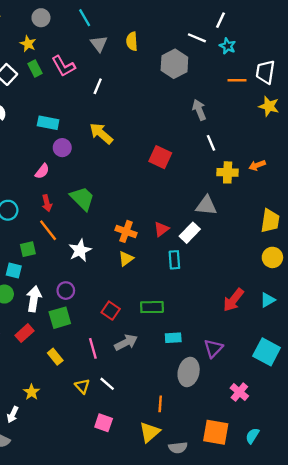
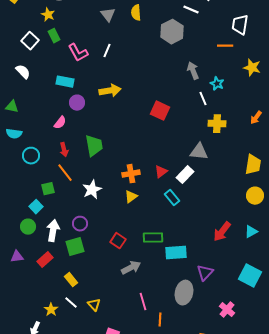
cyan star: (228, 46) -> (217, 84), moved
pink L-shape: (63, 66) -> (78, 53), moved
white trapezoid: (265, 72) -> (240, 25), moved
yellow arrow: (101, 133) -> (110, 91), turned 130
orange arrow: (257, 165) -> (256, 118), moved, turned -32
green trapezoid: (82, 198) -> (94, 146), turned 35
orange cross: (126, 231) -> (131, 174), turned -30
cyan rectangle: (174, 260) -> (172, 198), turned -35
cyan square: (14, 270) -> (36, 207), turned 32
cyan rectangle: (173, 338) -> (176, 253), moved, size x1.5
pink line: (93, 348) -> (143, 302), moved
white line: (107, 384) -> (71, 303), moved

